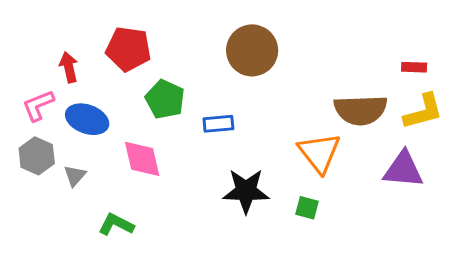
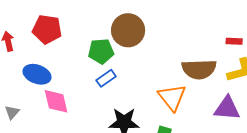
green pentagon: (165, 99) -> (101, 51), moved, turned -30
blue ellipse: (87, 119) -> (37, 74), moved
blue rectangle: (218, 124) -> (106, 78), turned -30

